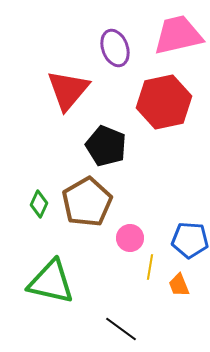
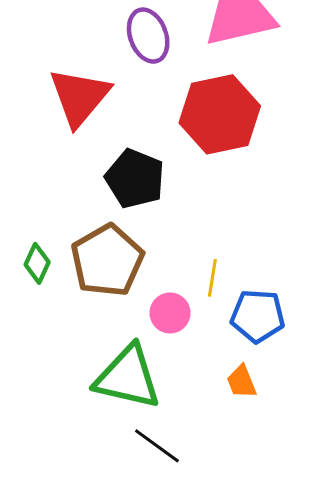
yellow line: (150, 267) -> (212, 278), moved
green triangle: (51, 282) -> (128, 377), moved

